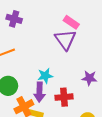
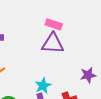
purple triangle: (65, 40) -> (53, 43), turned -35

